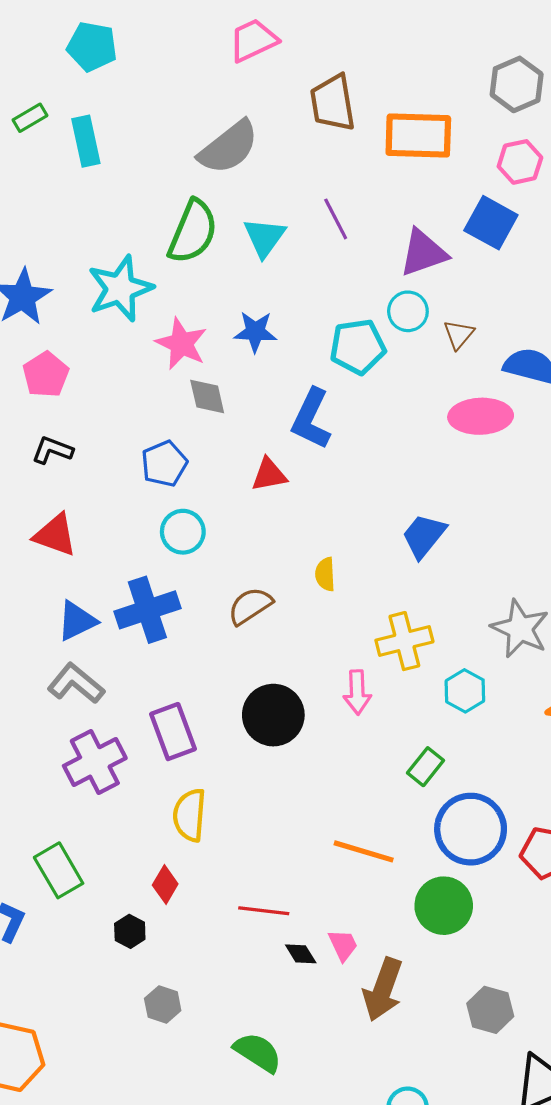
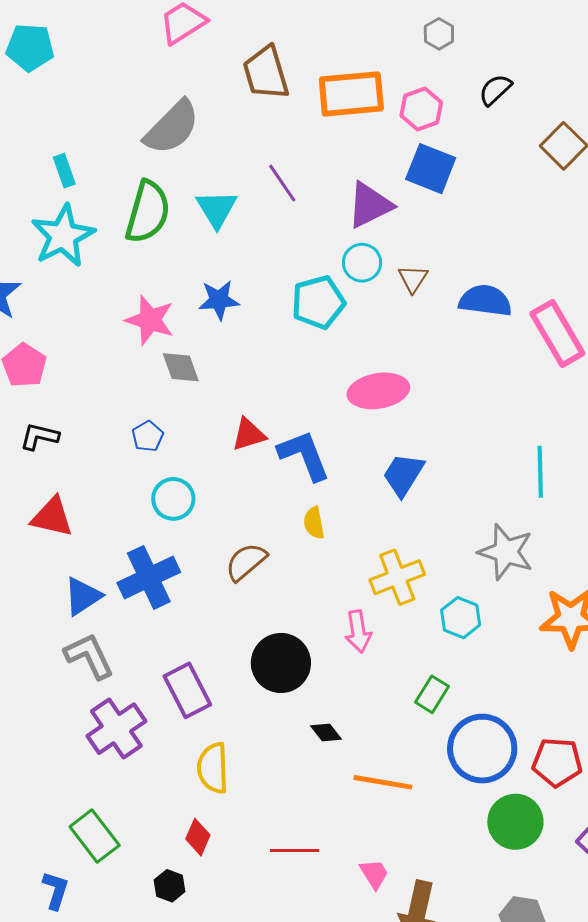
gray hexagon: (517, 84) -> (439, 34), size x0.6
cyan rectangle: (86, 141) -> (64, 171), moved, size x0.7
pink hexagon: (520, 162) -> (421, 109), moved
cyan star: (120, 289) -> (63, 236), moved
pink ellipse: (481, 416) -> (378, 391), moved
blue L-shape: (311, 419) -> (304, 455), moved, turned 140
blue pentagon: (164, 464) -> (148, 436), size x0.7
gray L-shape: (76, 683) -> (89, 656), turned 32
green circle: (444, 906) -> (515, 822), moved
black diamond: (301, 954) -> (326, 732), moved

